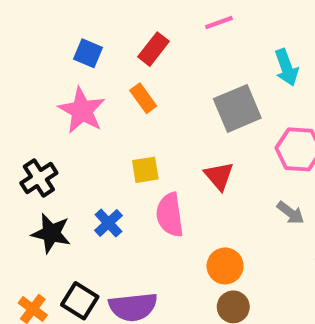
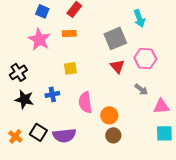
orange rectangle: (143, 98) -> (69, 33), turned -56
red triangle: (219, 176) -> (117, 66), moved
pink semicircle: (170, 215) -> (85, 102), moved
blue cross: (108, 223) -> (52, 94), turned 32

